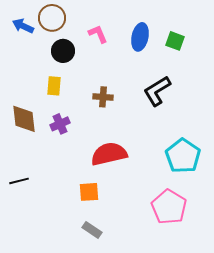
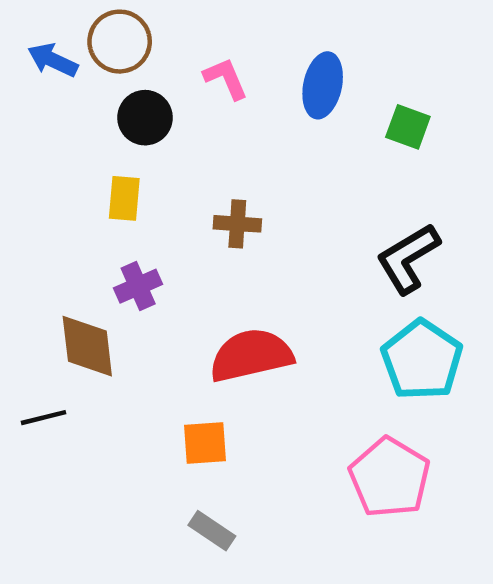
green square: (175, 41) -> (408, 127), moved
black L-shape: (157, 91) -> (408, 258), moved
brown diamond: (24, 119) -> (87, 346), moved

